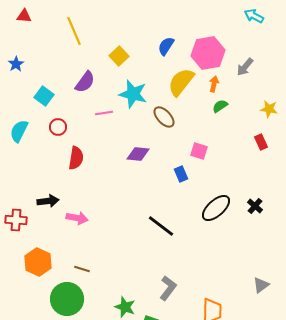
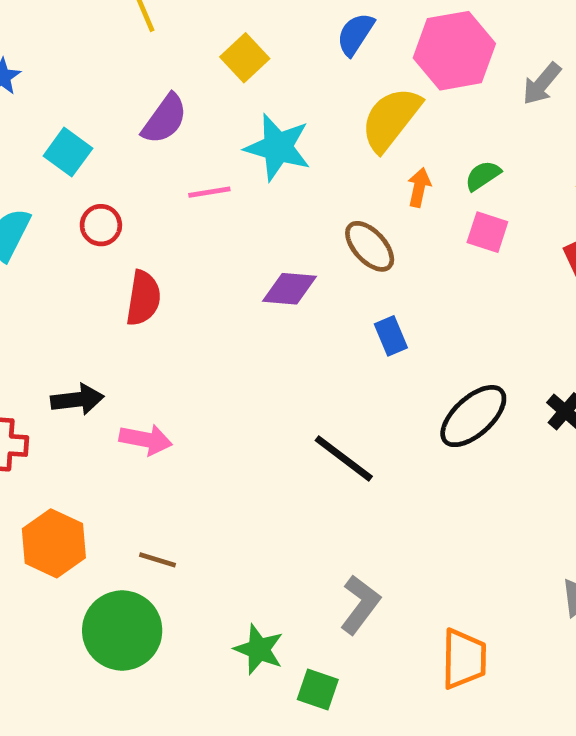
orange arrow: (214, 84) -> (419, 187), moved
brown ellipse: (164, 117) -> (370, 246), moved
pink square: (199, 151) -> (487, 232), moved

